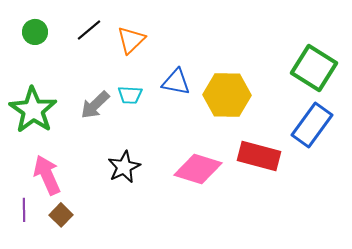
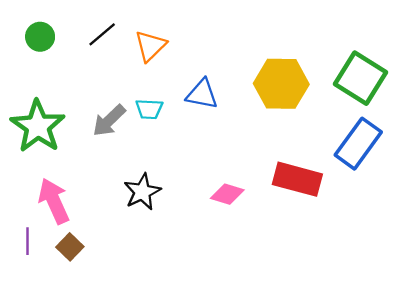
yellow hexagon: (227, 95) -> (281, 84), moved
pink diamond: (198, 169) -> (227, 194), size x0.6

